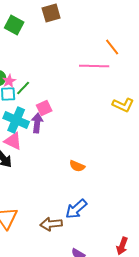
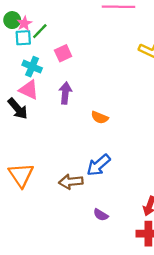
cyan cross: (16, 120) -> (32, 67), size x0.7
purple arrow: (37, 123) -> (65, 93), moved

